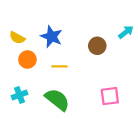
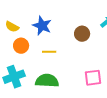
cyan cross: (19, 95) -> (14, 77), size x1.5
green semicircle: (57, 100) -> (47, 81), turned -35

